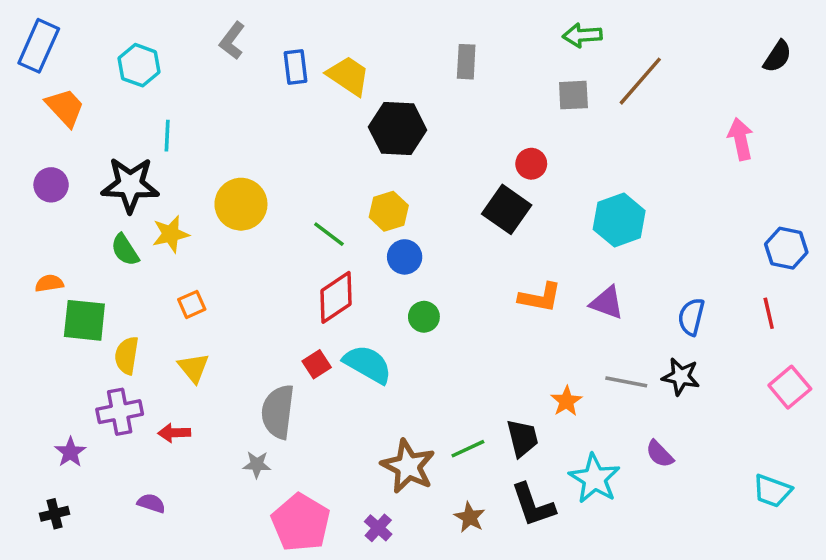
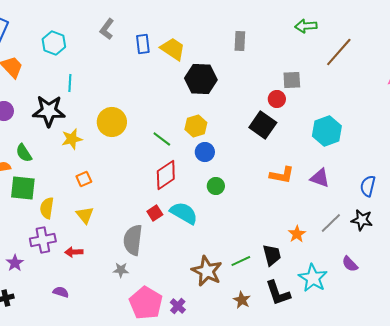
gray square: (573, 95) -> (292, 80), moved
green semicircle: (125, 250) -> (24, 153), moved
gray line: (626, 382) -> (331, 223), turned -55
purple cross: (378, 528) -> (178, 306), moved

